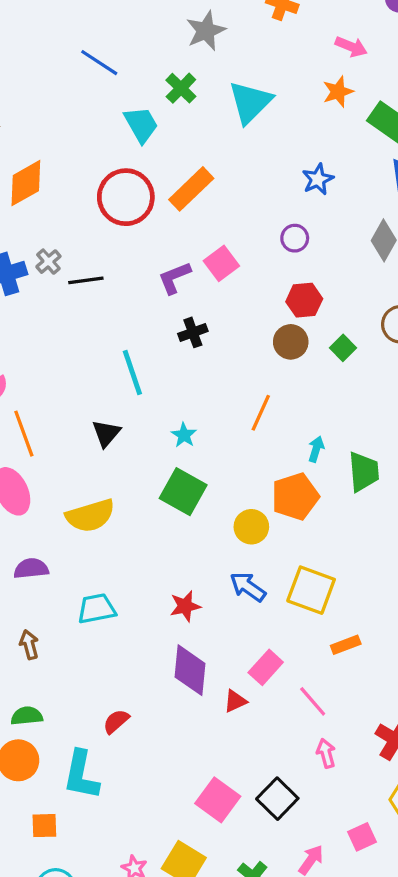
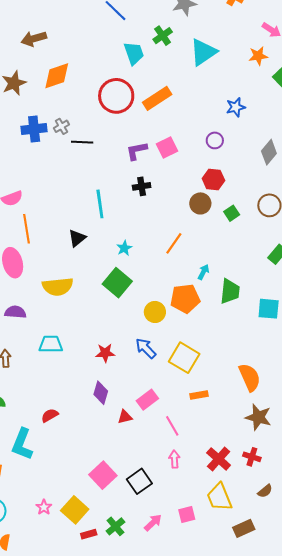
purple diamond: (190, 670) -> (101, 393), size x0.7

